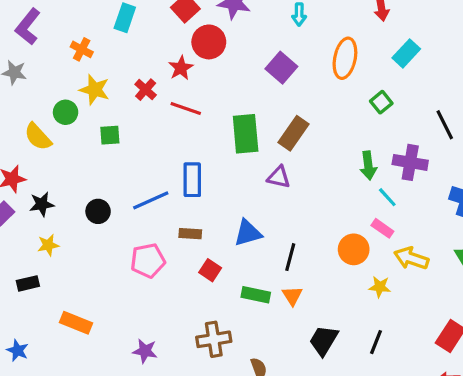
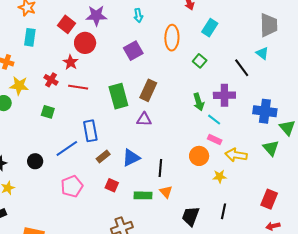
purple square: (281, 68) -> (133, 51), turned 30
green square: (110, 135) -> (48, 112), moved, turned 32
brown rectangle: (190, 234) -> (103, 156), moved, turned -32

